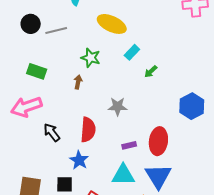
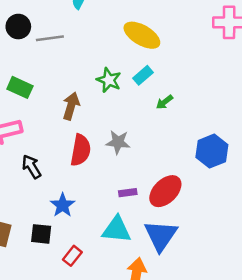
yellow ellipse: (112, 24) -> (142, 35), moved
green star: (91, 58) -> (109, 80), moved
brown arrow: (78, 82) -> (71, 106), size x1.5
red semicircle: (88, 130) -> (81, 150), moved
red ellipse: (158, 141) -> (165, 191), turned 32

